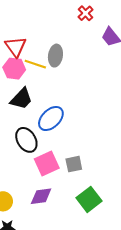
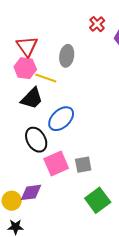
red cross: (86, 13) -> (97, 24), moved
yellow line: (35, 64) -> (46, 78), moved
purple diamond: (41, 196) -> (31, 192), moved

